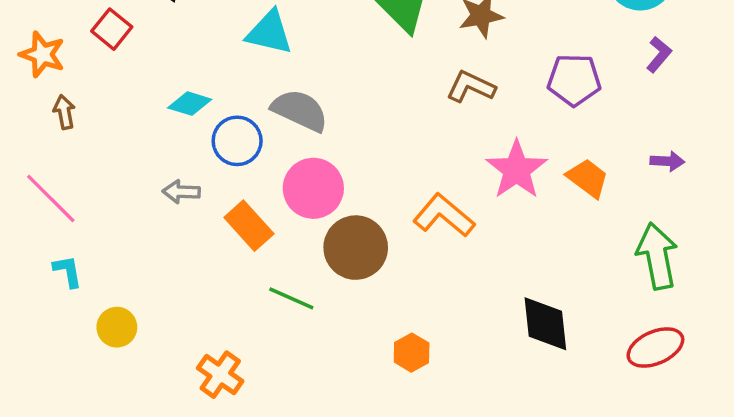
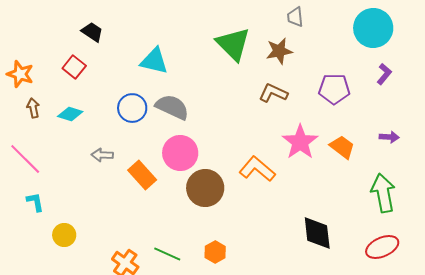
red square: (112, 29) -> (74, 67), moved
cyan diamond: (190, 104) -> (70, 114), moved
blue circle: (237, 141) -> (132, 108), moved
green line: (291, 298) -> (167, 254), moved
orange hexagon: (412, 353) -> (215, 252), moved

